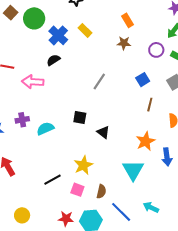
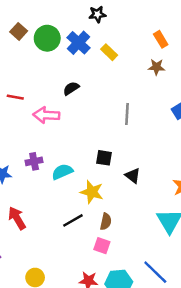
blue cross: (58, 35) -> (78, 43), moved
gray line: (99, 81) -> (127, 114), turned -30
yellow star: (83, 165) -> (92, 192), moved, turned -30
black line: (52, 180) -> (73, 220), moved
brown semicircle: (101, 191) -> (106, 222), moved

